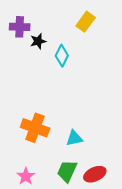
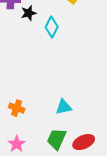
orange cross: (35, 128) -> (17, 108), moved, size x0.6

